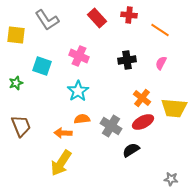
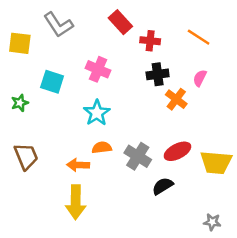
red cross: (129, 15) -> (150, 41), moved
orange cross: (142, 98) -> (176, 99), moved
yellow trapezoid: (174, 108) -> (216, 162), moved
yellow arrow: (61, 163) -> (76, 202), turned -32

